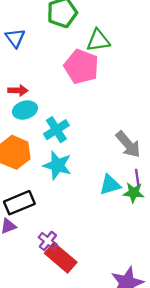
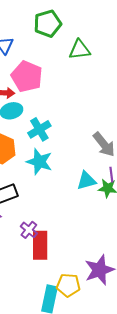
pink pentagon: (81, 67) -> (27, 76), moved
red rectangle: (61, 258) -> (40, 245), turned 48

